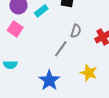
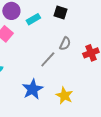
yellow star: (89, 73) -> (64, 96), moved

